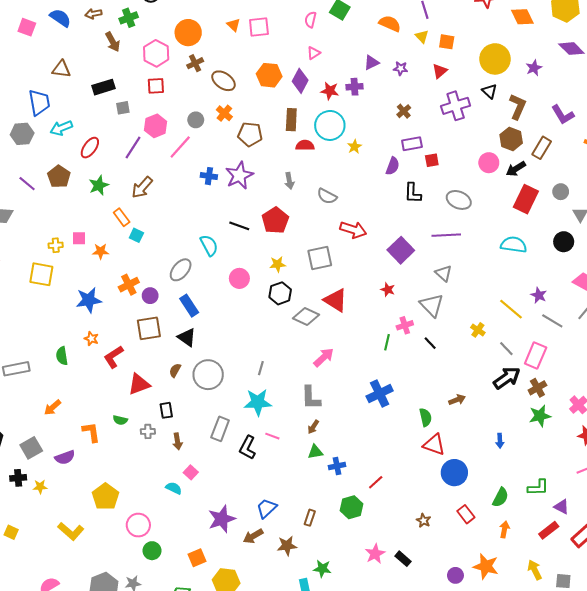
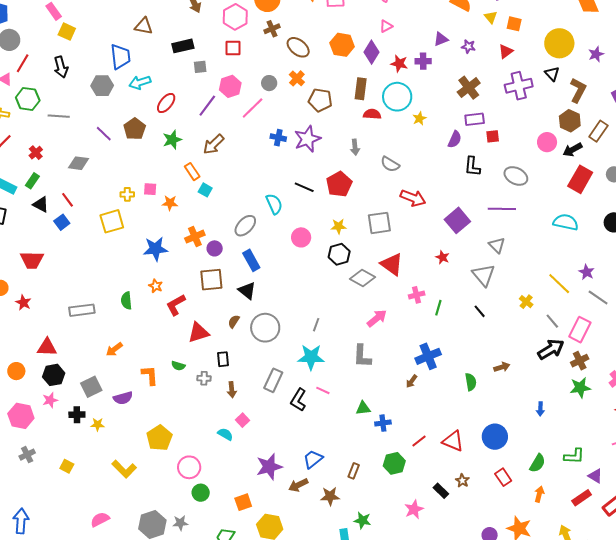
brown cross: (404, 111) -> (469, 88), size x1.6
yellow square: (41, 274) -> (112, 221), turned -30
pink cross: (405, 325) -> (417, 295), moved
brown arrow: (313, 427) -> (412, 381), moved
red triangle: (434, 445) -> (453, 441), moved
black rectangle: (403, 559) -> (441, 491), moved

